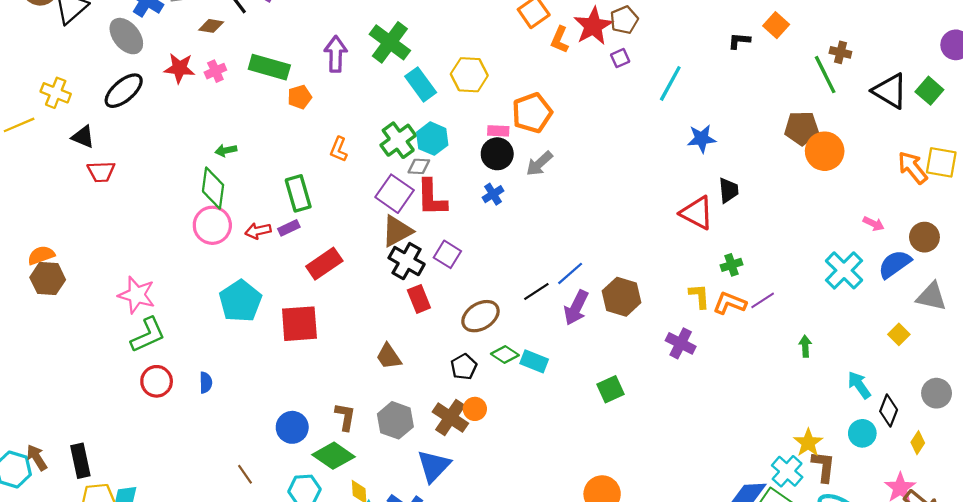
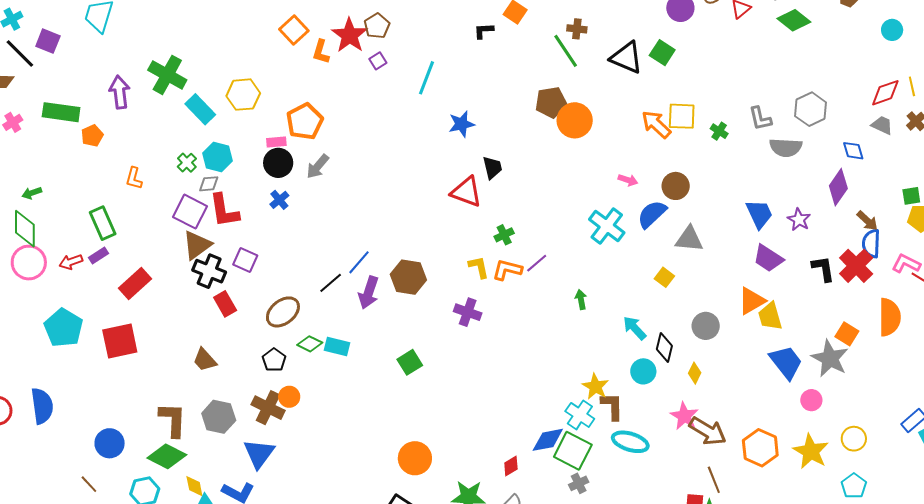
green cross: (398, 140) -> (187, 163), size x0.6
blue semicircle: (206, 383) -> (42, 406), size x1.8
brown L-shape: (345, 417) -> (173, 420), size x1.4
blue circle: (292, 427) -> (110, 443), moved

